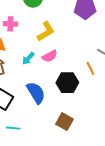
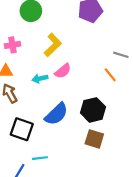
cyan arrow: (28, 58) -> (40, 78), turned 48
black hexagon: (67, 83) -> (93, 110), moved
blue semicircle: (36, 93) -> (56, 114), turned 90

